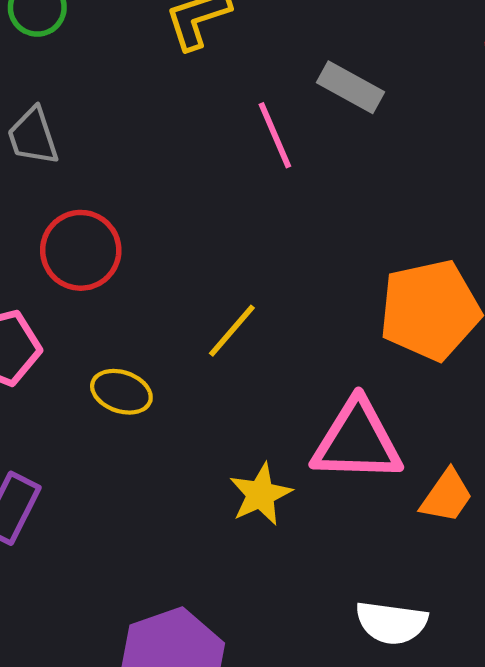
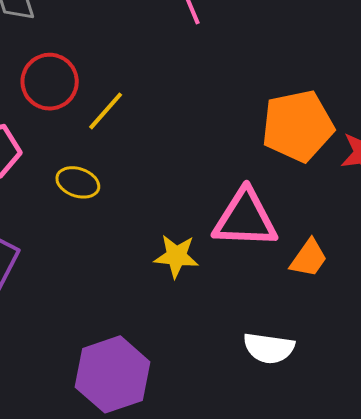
yellow line: (232, 331) -> (106, 111), moved
yellow star: (261, 494) -> (176, 256), turned 30

